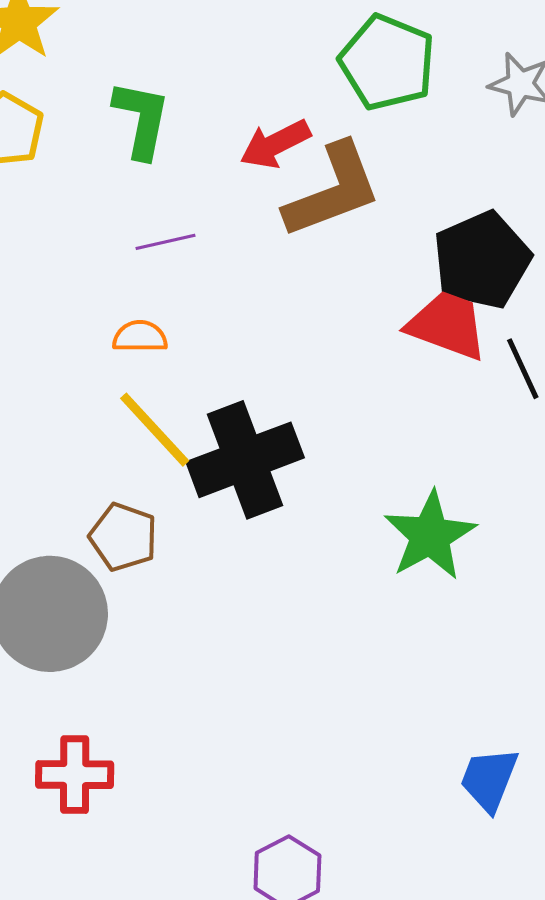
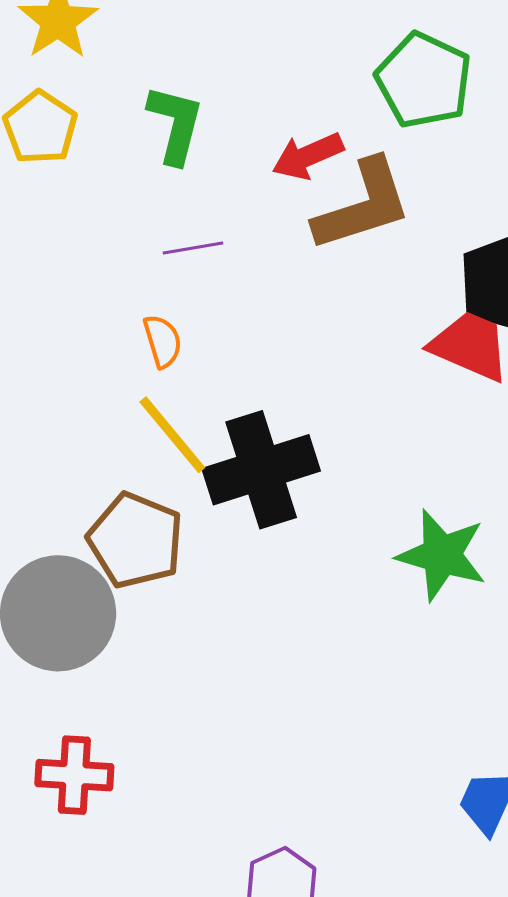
orange semicircle: (140, 337) -> (163, 341), turned 70
green star: (430, 536) -> (442, 555), turned -30
brown pentagon: (123, 537) -> (136, 540), size x1.4

